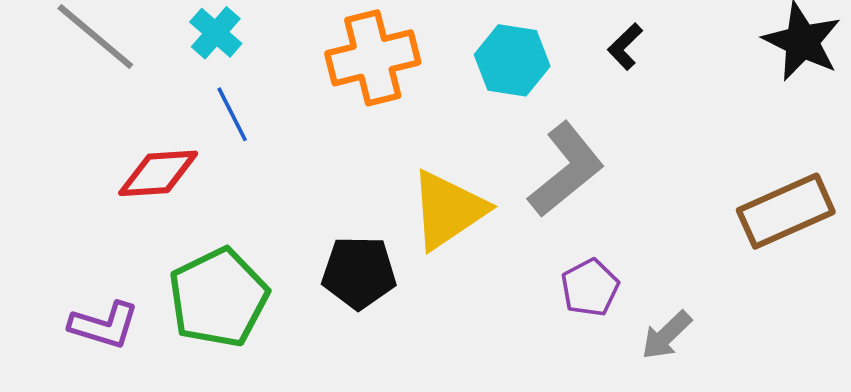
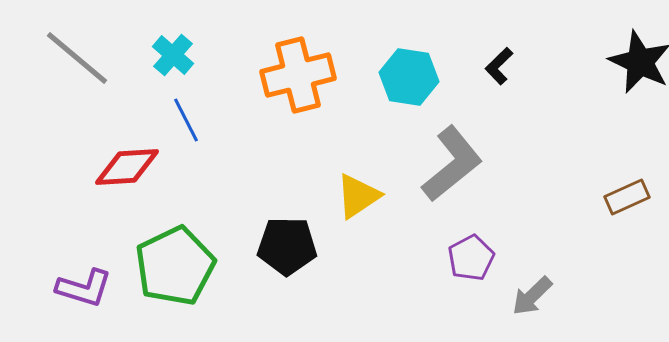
yellow triangle: (448, 210) -> (358, 196), size x0.7
brown rectangle: (786, 211) -> (627, 197), size x0.6

